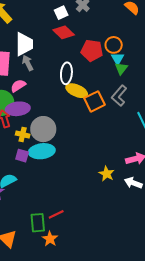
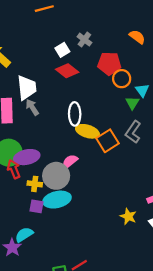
red pentagon: (92, 50) -> (109, 63), moved
cyan triangle: (118, 59) -> (142, 90), moved
pink semicircle: (18, 86) -> (70, 161), moved

